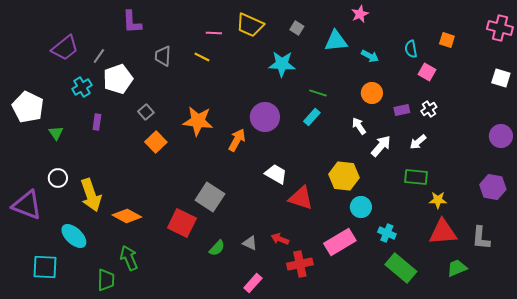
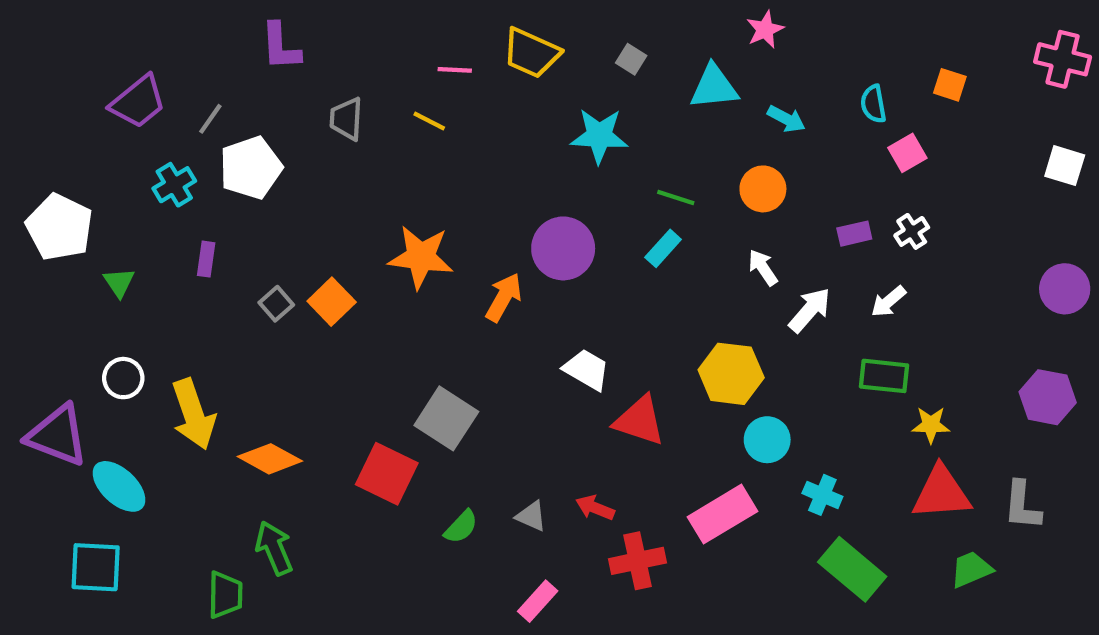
pink square: (427, 72) -> (907, 153), turned 30
orange circle: (372, 93) -> (763, 189), moved
gray square: (146, 112) -> (276, 304), moved
cyan ellipse: (74, 236) -> (119, 486), moved

